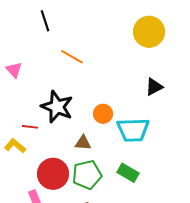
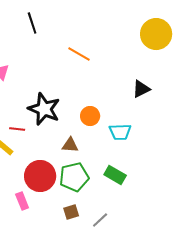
yellow circle: (149, 32) -> (156, 34), moved
orange line: (72, 57) -> (79, 54), moved
cyan trapezoid: (133, 130) -> (120, 132), size x0.7

